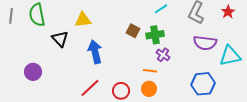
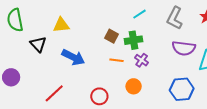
blue arrow: (95, 52) -> (73, 57), turned 130
orange line: (150, 71) -> (116, 60), moved
red line: (90, 88) -> (54, 93), moved
orange circle: (149, 89) -> (134, 86), moved

